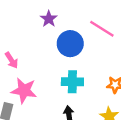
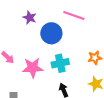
pink star: (24, 91) -> (33, 68), moved

